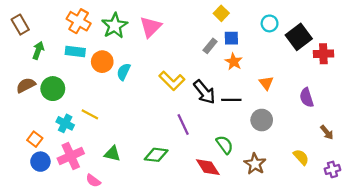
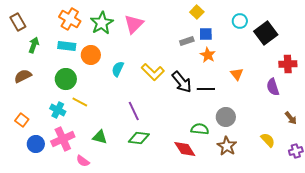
gray rectangle: (210, 46) -> (187, 41), turned 32
red cross: (323, 54) -> (288, 64), moved
cyan semicircle: (124, 72) -> (118, 69), moved
green circle: (53, 89) -> (66, 79), moved
gray circle: (262, 120) -> (226, 117), moved
purple line: (183, 125) -> (134, 111), moved
orange square: (35, 139) -> (22, 120), moved
green semicircle: (225, 145) -> (200, 129), turned -48

